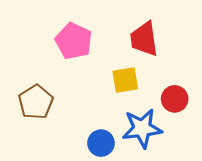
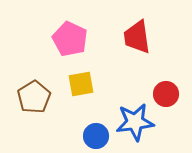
yellow square: (125, 80) -> (81, 84), moved

